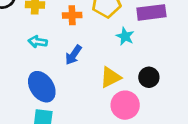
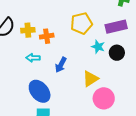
orange cross: (72, 15) -> (47, 36), moved
black circle: (149, 77) -> (117, 53), moved

